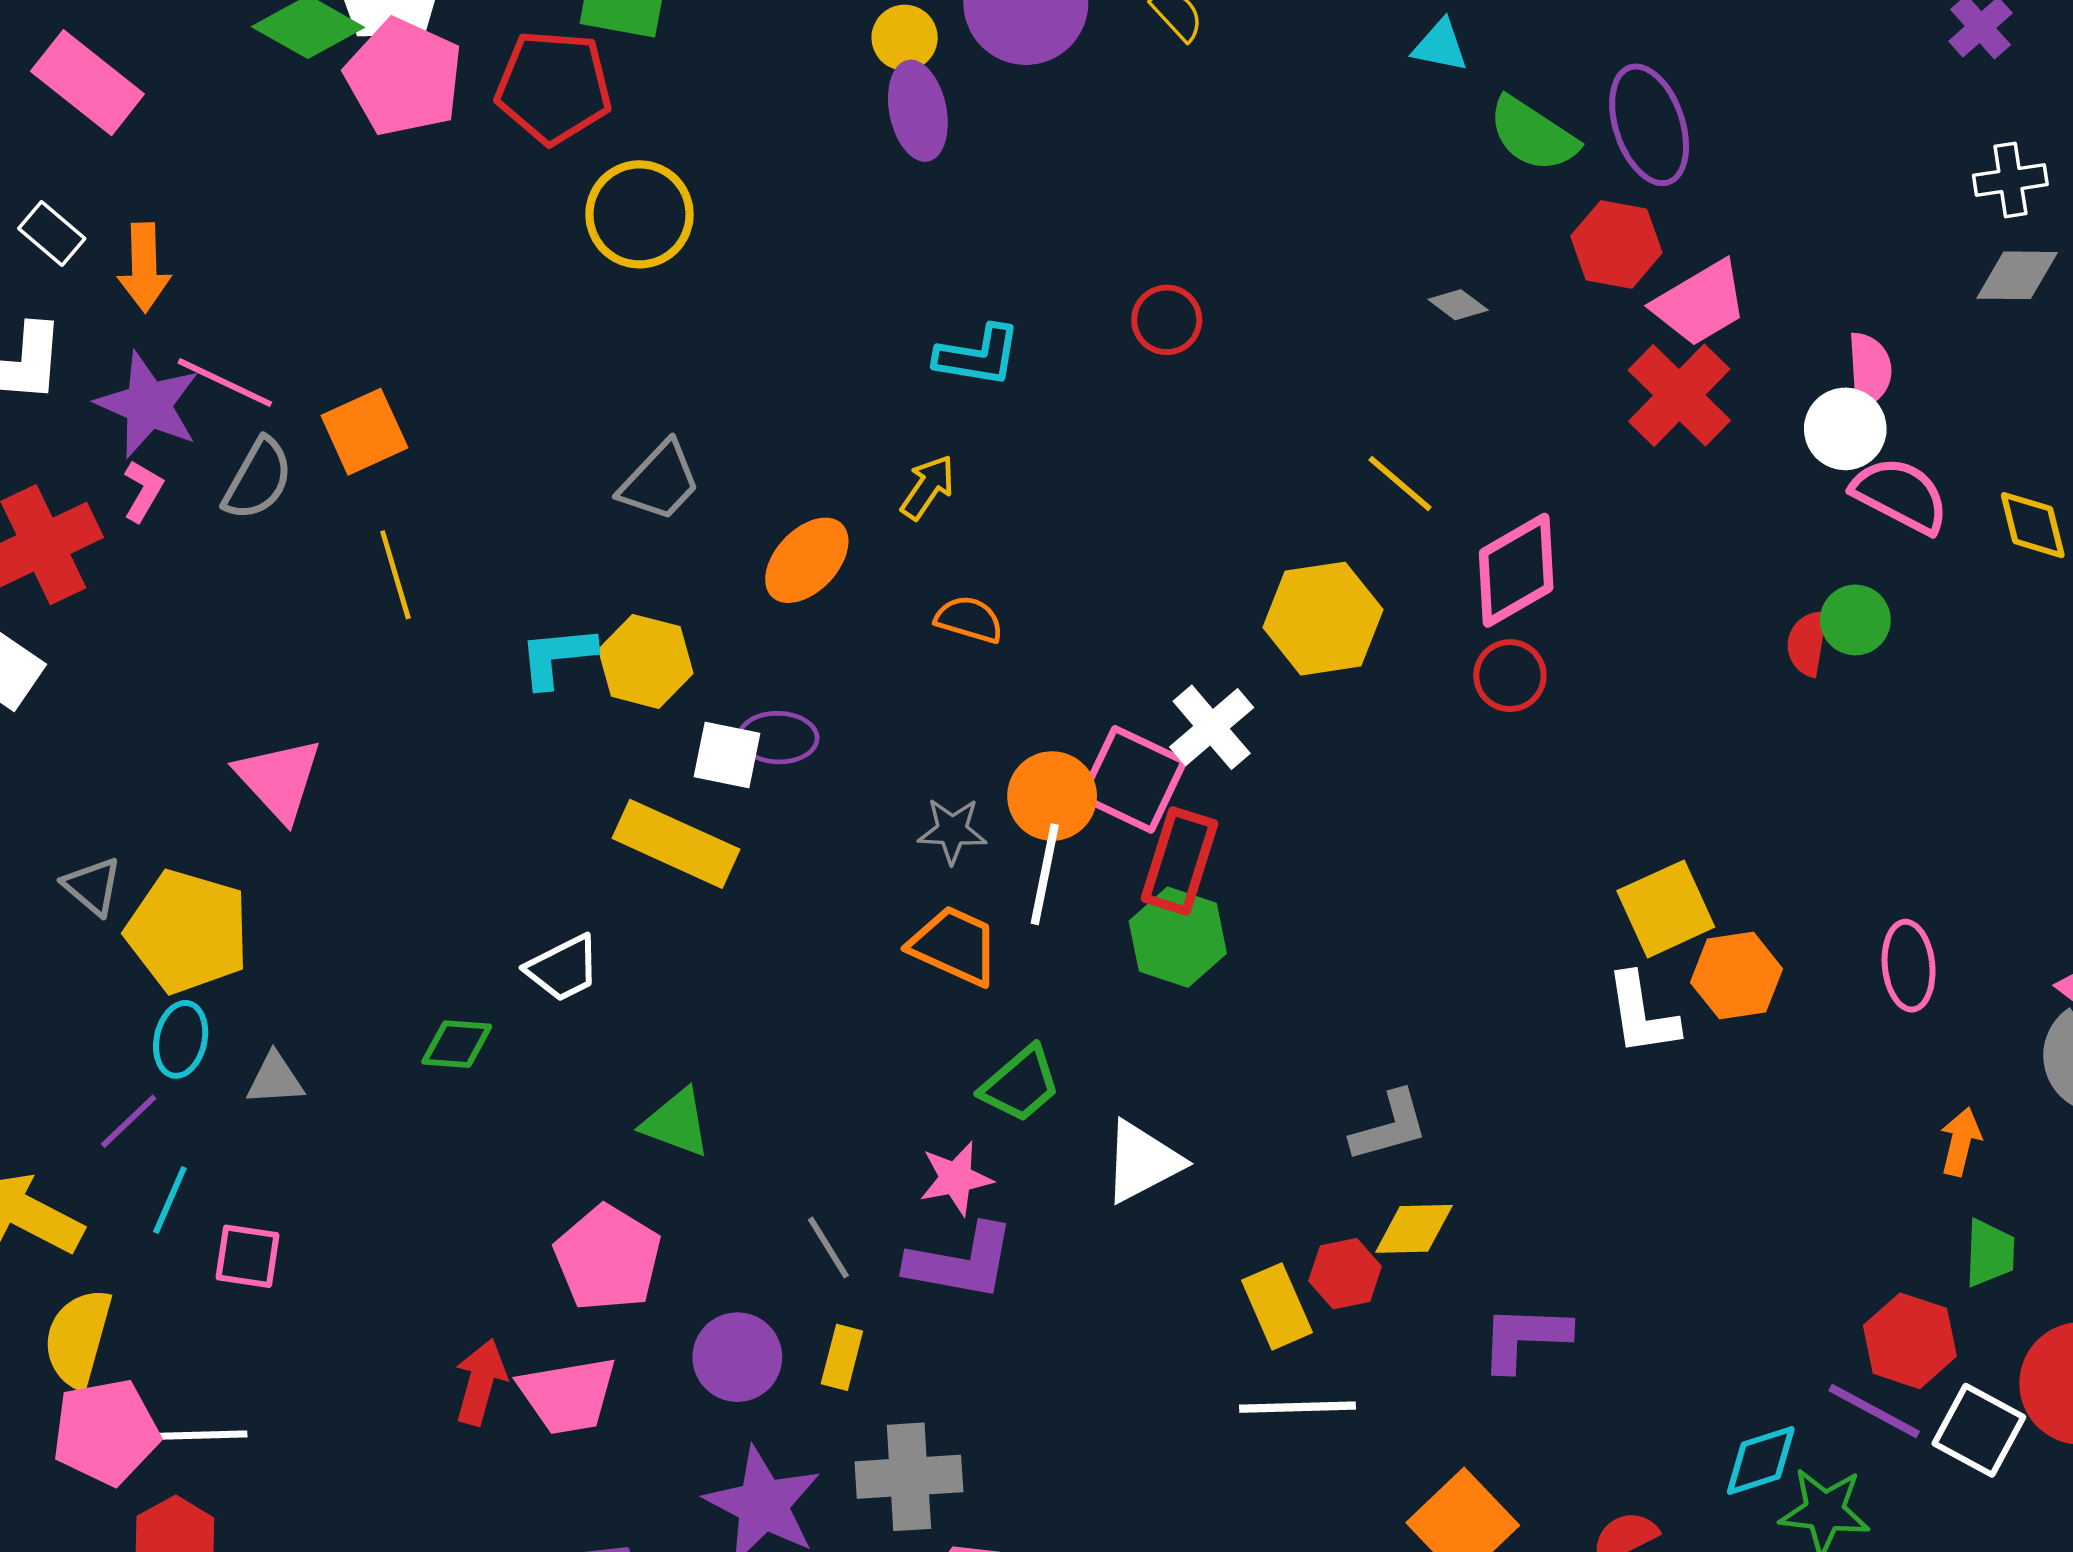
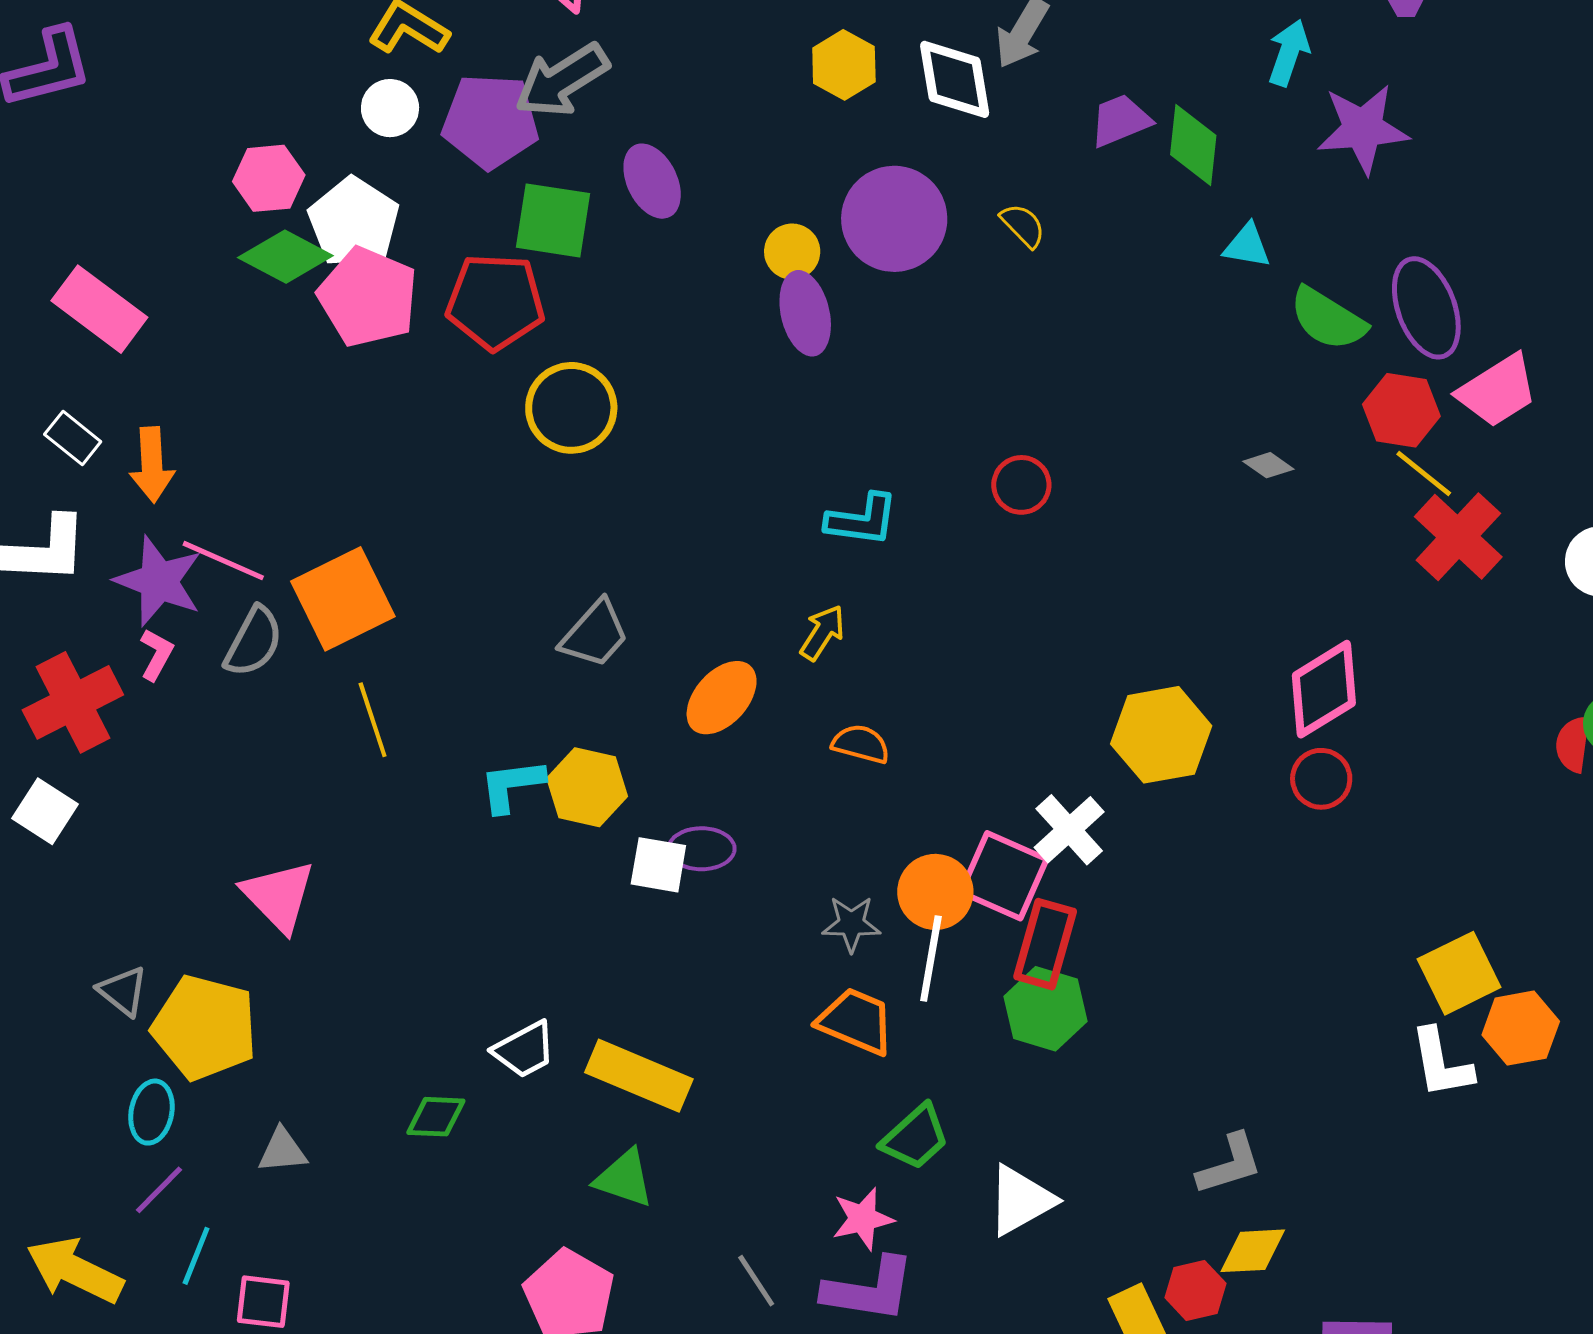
pink trapezoid: (1700, 303) -> (1497, 391), moved
orange square: (364, 432) -> (343, 599), size x1.4
yellow line: (1400, 484) -> (1424, 473), moved
yellow rectangle: (676, 844) -> (639, 1076), moved
cyan ellipse: (181, 1039) -> (151, 1112), moved

